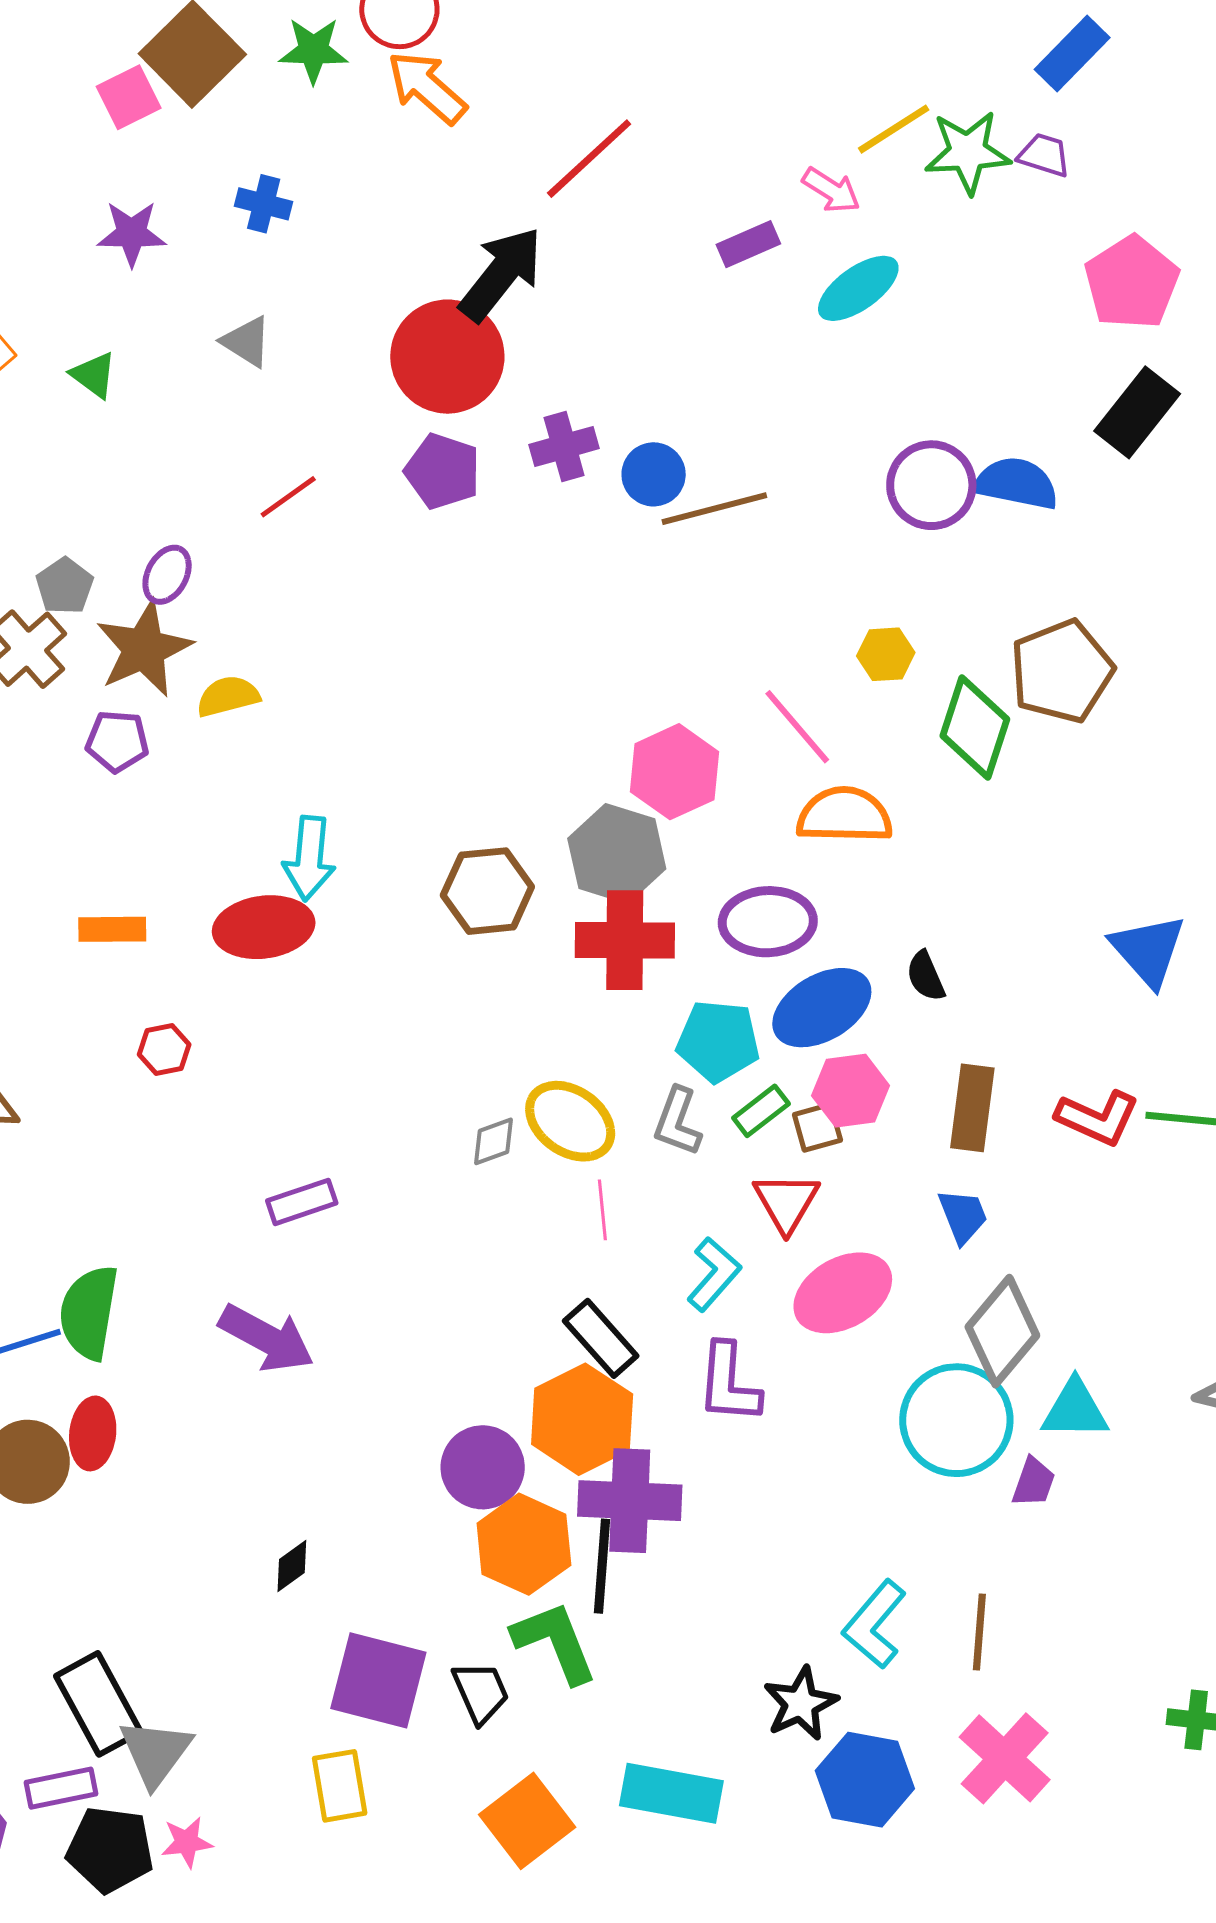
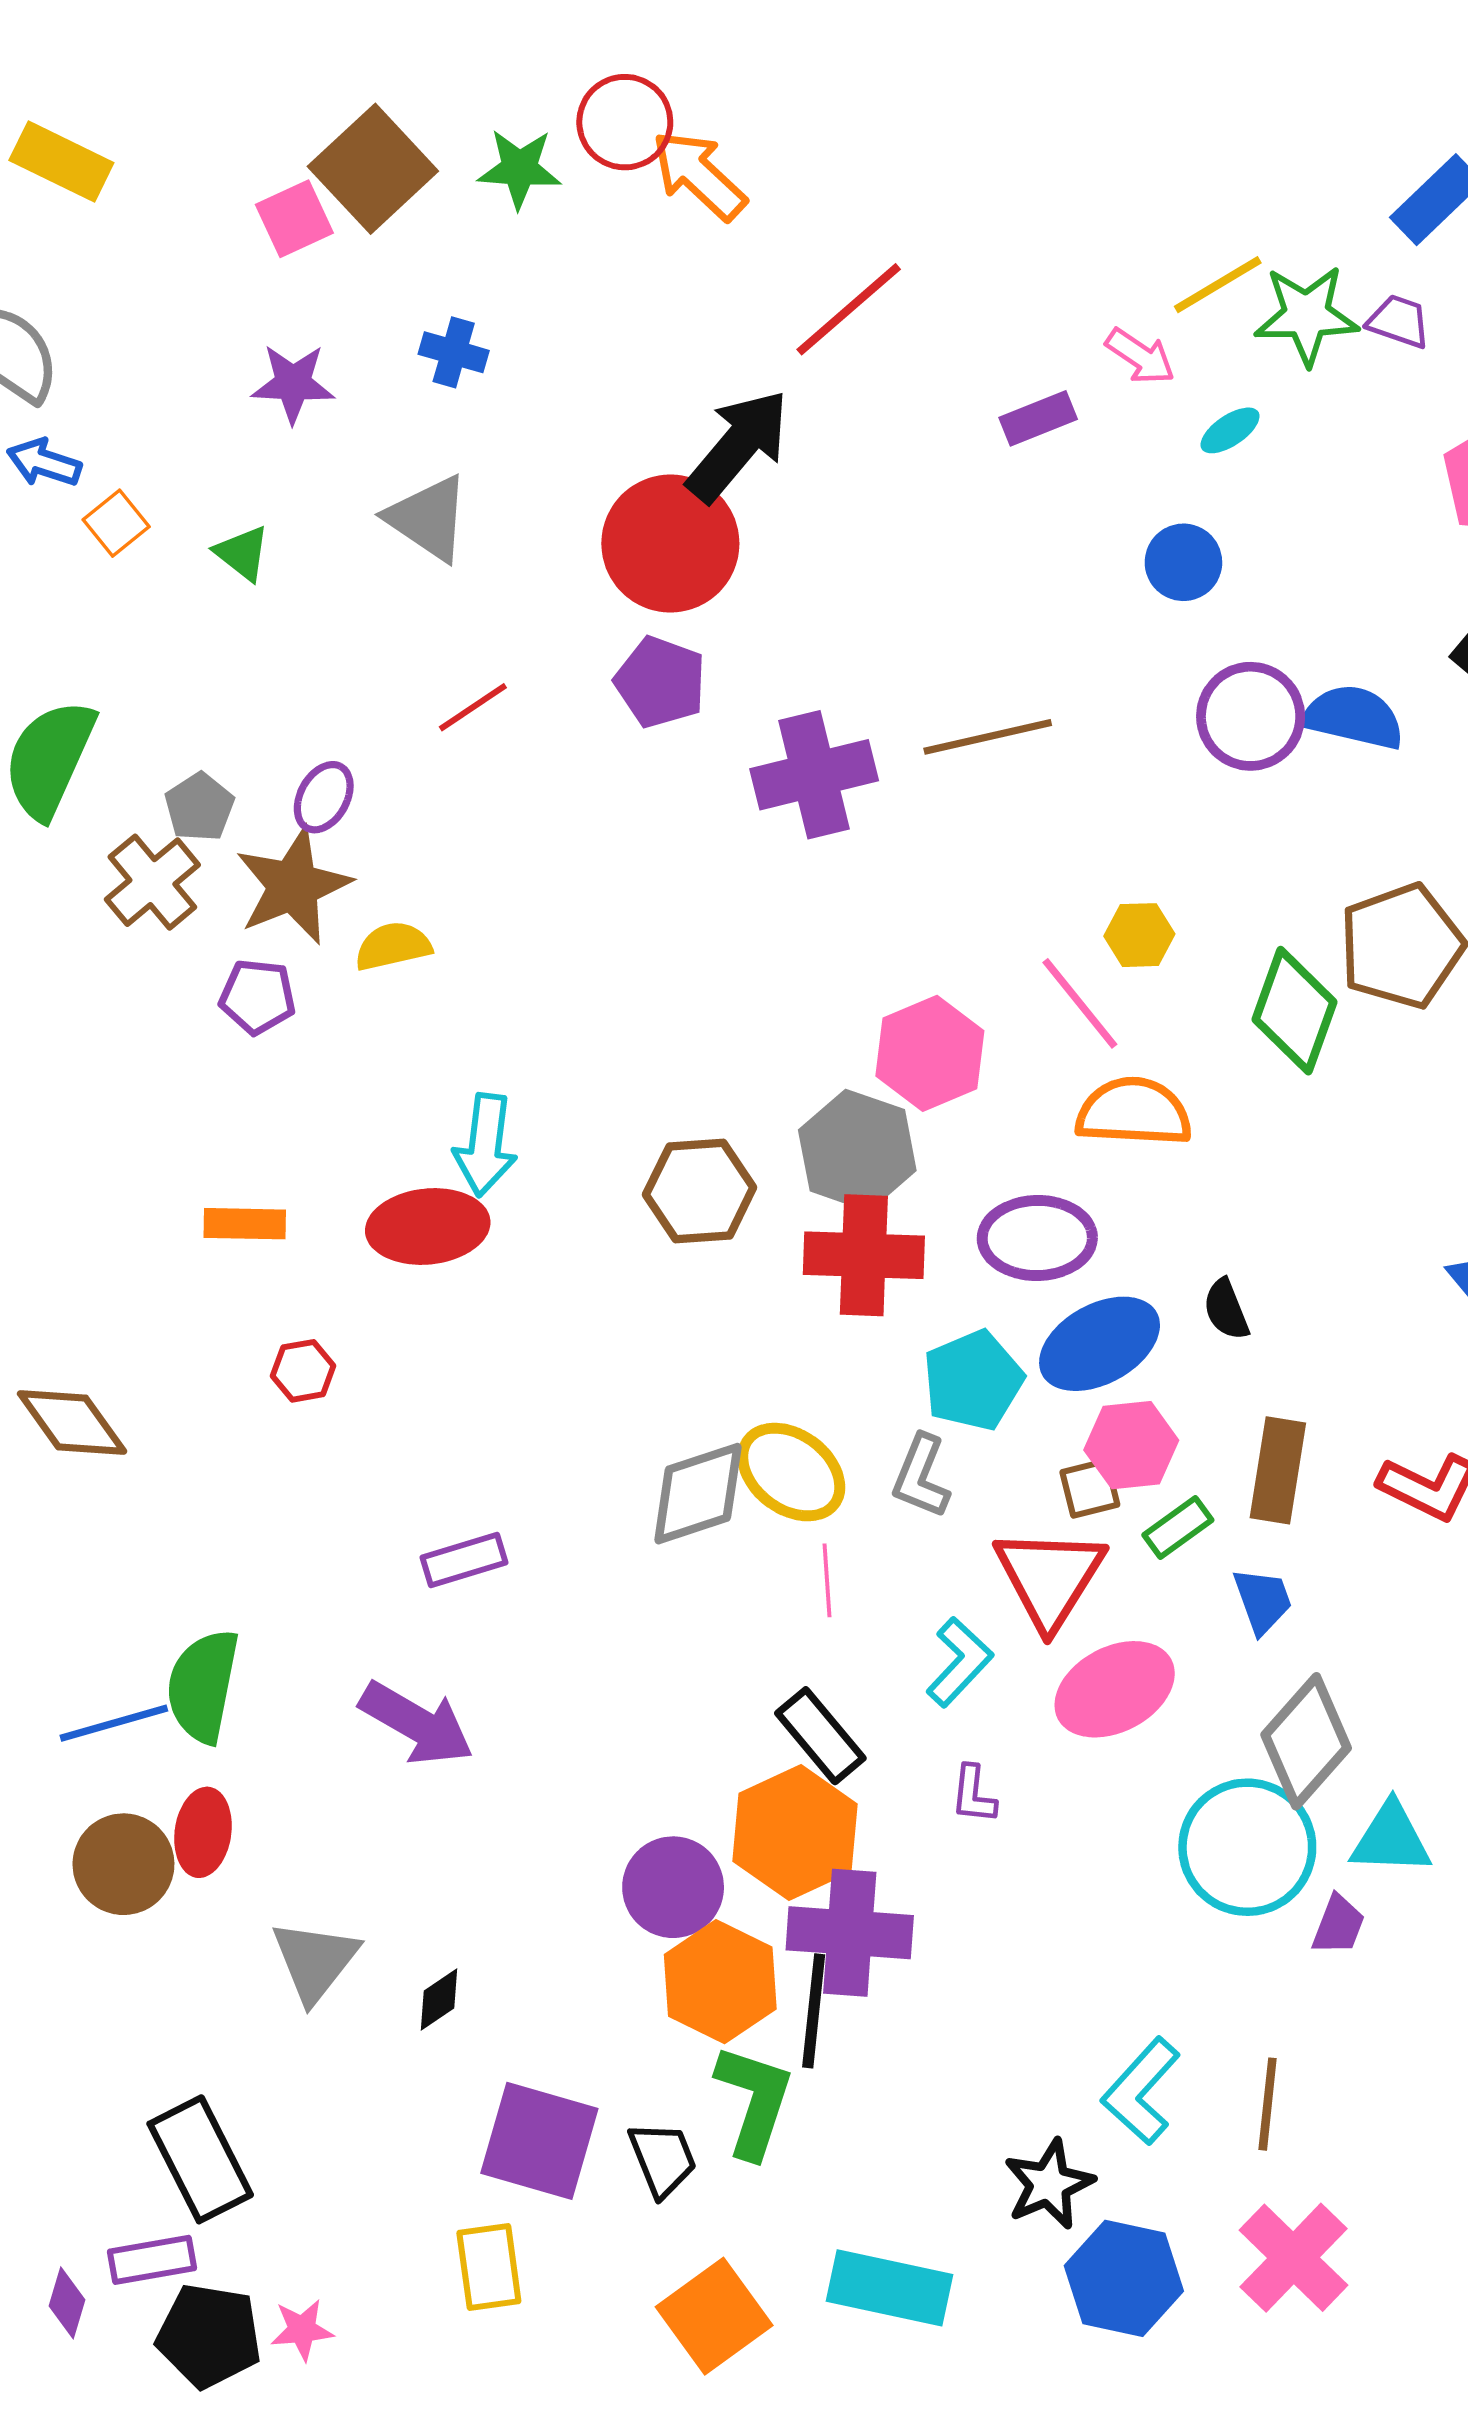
orange arrow: (427, 87) -> (699, 175), moved
cyan ellipse: (858, 288) -> (1230, 430), moved, size x0.6
gray triangle: (247, 342) -> (428, 518), size x1.4
purple cross: (564, 446) -> (814, 775), moved, size x1.5
blue circle: (654, 474) -> (1183, 562), moved
yellow hexagon: (886, 654) -> (1139, 935), moved
cyan pentagon: (718, 1041) -> (973, 1380), turned -30
green rectangle: (761, 1111) -> (1178, 1527), moved
gray diamond: (494, 1141) -> (698, 1494), size x1.8
red triangle: (786, 1202) -> (1050, 1578), size x1.4
purple L-shape: (729, 1383) -> (973, 1795), size x0.6
green L-shape: (555, 1642) -> (754, 2101), turned 38
gray triangle: (155, 1752) -> (315, 1961), moved

